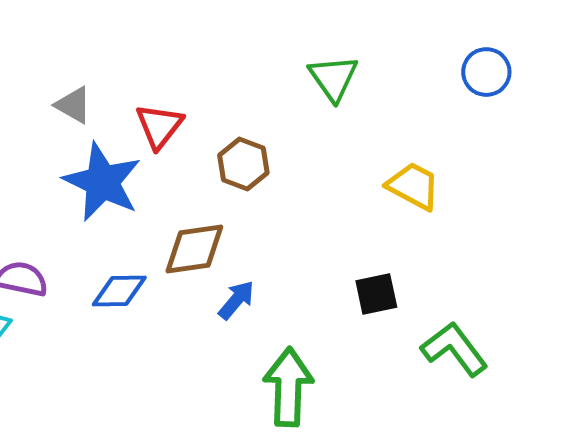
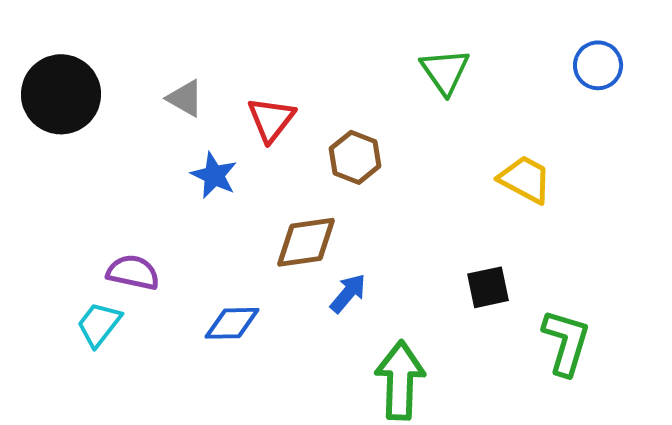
blue star: (102, 182) -> (214, 175), size x0.6
blue diamond: (119, 291) -> (232, 323), moved
green L-shape: (454, 349) -> (566, 342), turned 54

